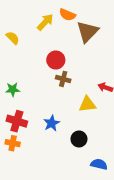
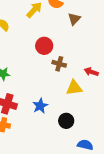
brown triangle: (87, 32) -> (74, 19), size x0.6
brown cross: (63, 79) -> (59, 64), moved

